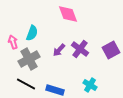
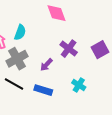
purple arrow: (59, 50) -> (46, 65), moved

